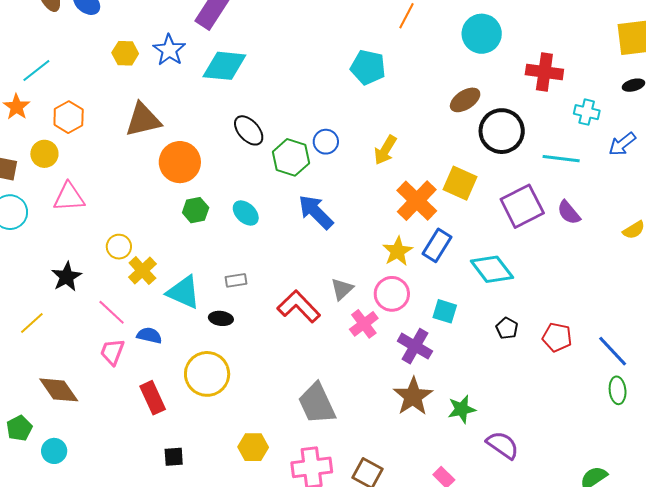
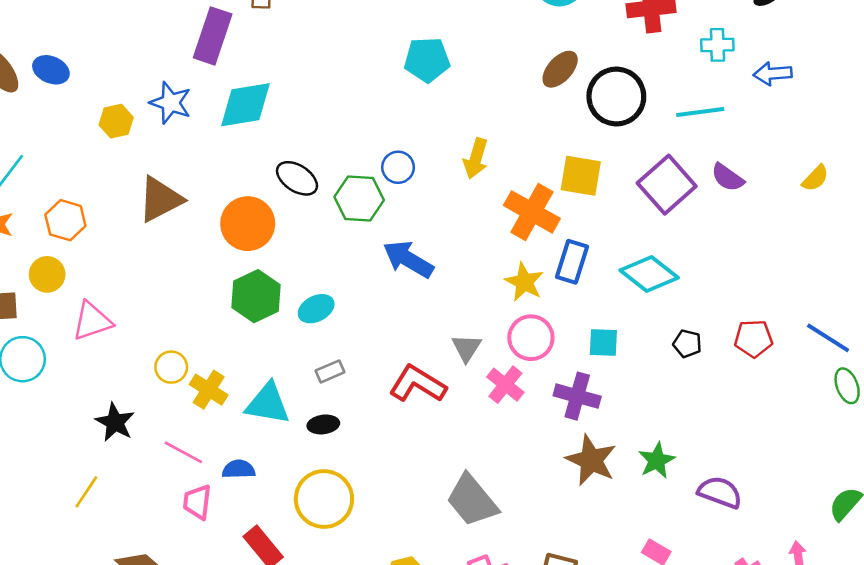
blue arrow: (622, 144) -> (773, 74), turned 48
orange circle: (180, 162) -> (248, 224), moved
green hexagon: (196, 210) -> (256, 296), size x1.5
cyan ellipse: (246, 213) -> (316, 309), moved, turned -56

